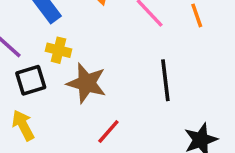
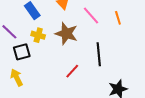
brown star: (86, 83) -> (66, 34), moved
red line: (108, 131) -> (72, 71), moved

